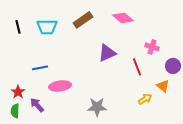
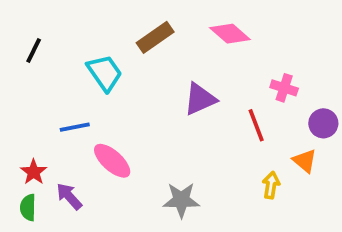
black line: (18, 27) -> (34, 50), turned 40
cyan trapezoid: (47, 27) -> (105, 73), moved, turned -125
pink ellipse: (60, 86) -> (112, 161), turned 50
yellow arrow: (145, 99) -> (271, 185), turned -48

